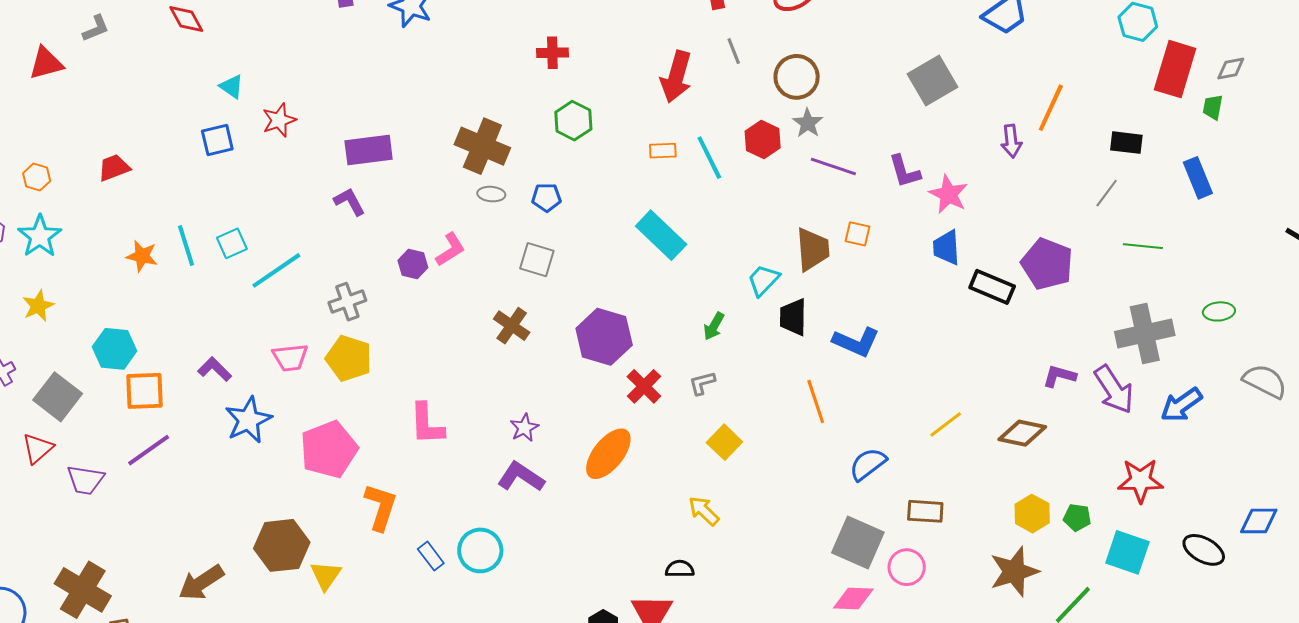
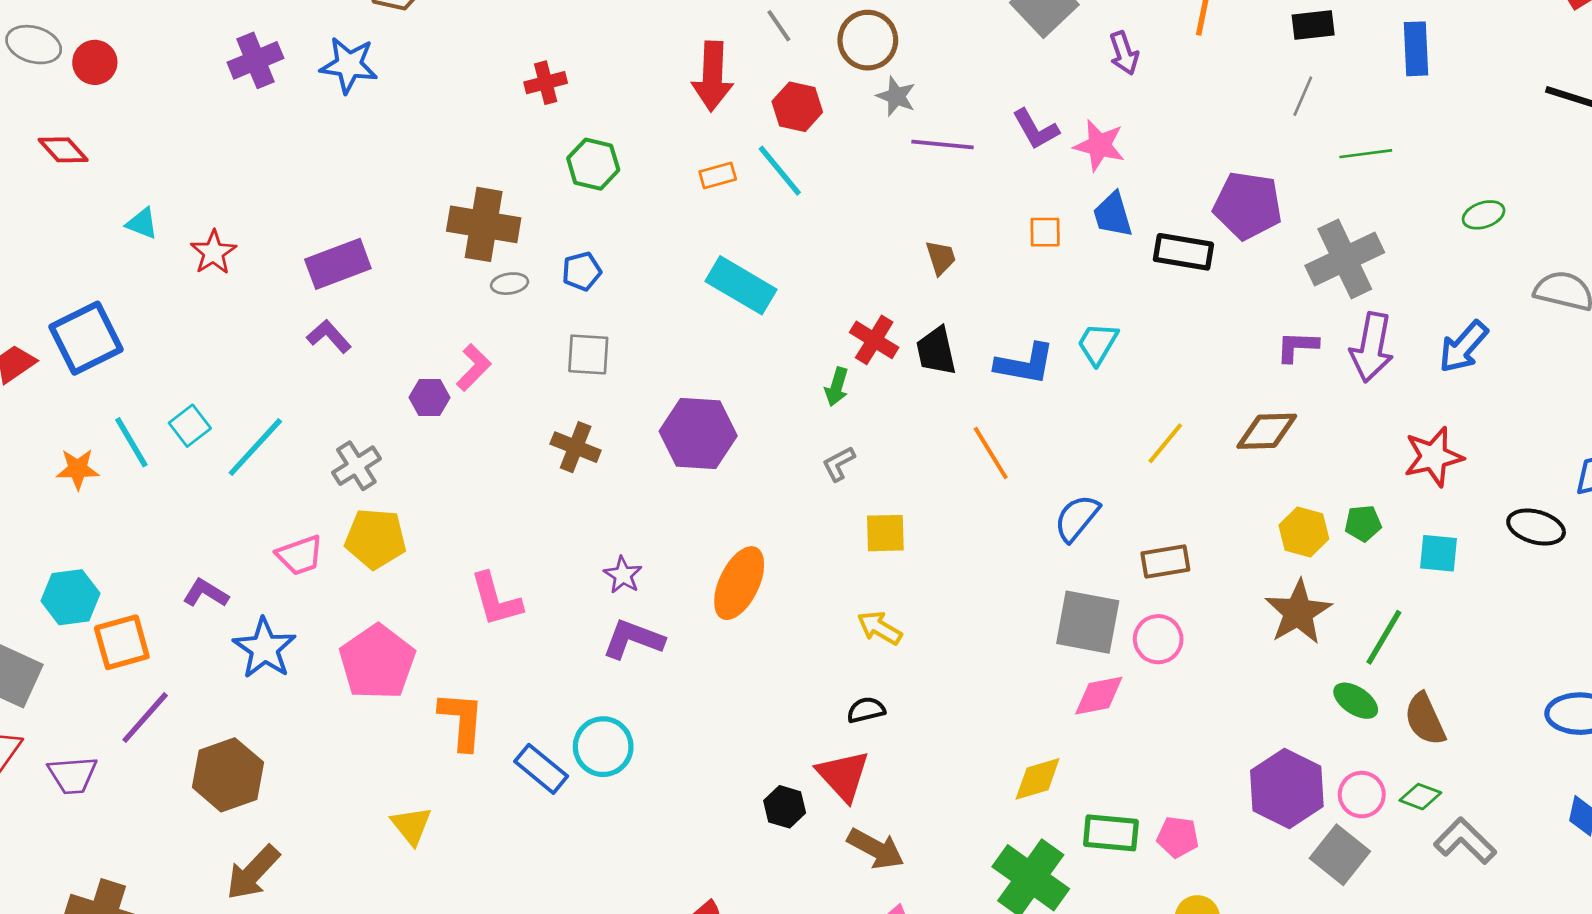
red hexagon: (763, 139) -> (797, 107), moved
blue square: (217, 140) -> (86, 338), moved, size x1.6
purple arrow: (1011, 141) -> (1124, 53), moved
blue rectangle: (1198, 178) -> (1416, 49), turned 33
orange square: (857, 234) -> (1045, 232), moved
brown trapezoid: (813, 249) -> (941, 258), size x0.6
cyan trapezoid: (763, 280) -> (1098, 344), moved
gray cross: (1145, 334) -> (1345, 259), moved
red cross: (644, 386) -> (874, 340), moved
purple arrow: (1114, 389) -> (1372, 347), turned 57
yellow square: (724, 442) -> (885, 533), turned -32
brown hexagon: (282, 545) -> (228, 775), moved
cyan square: (1127, 552) -> (1438, 553), size x0.7
blue rectangle: (431, 556) -> (541, 769), size x1.4

